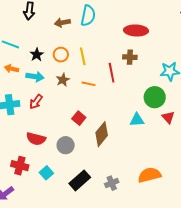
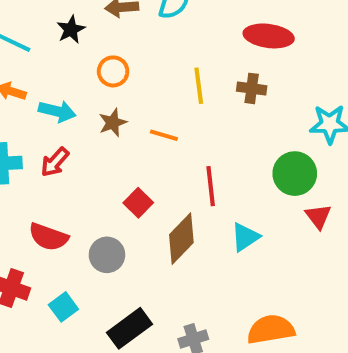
black star: (37, 55) -> (71, 30), moved
yellow line: (83, 56) -> (199, 86), moved
red line: (112, 73) -> (211, 186), moved
cyan triangle: (137, 120) -> (245, 237), moved, turned -35

